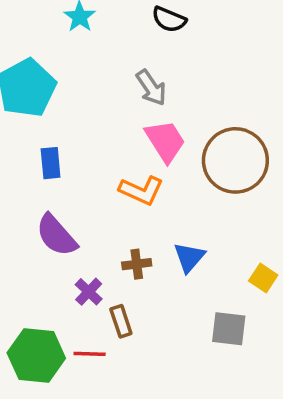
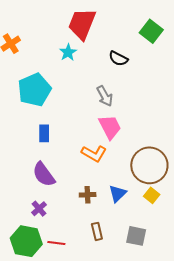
brown circle: (235, 160) -> (149, 165), moved
yellow square: (263, 278) -> (152, 195), moved
purple cross: (89, 292) -> (39, 209), moved
brown rectangle: (121, 321) -> (97, 231), moved

